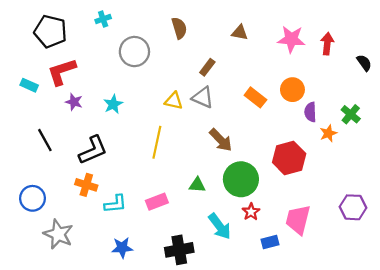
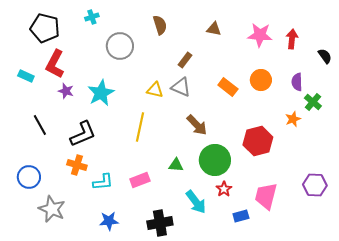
red L-shape: (62, 72) -> (55, 64), turned -44
cyan star: (113, 104) -> (101, 93), size x1.5
purple semicircle: (310, 112) -> (297, 82), moved

